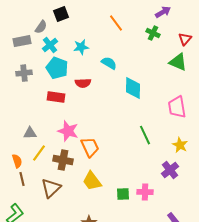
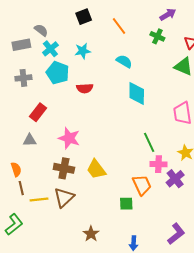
black square: (61, 14) -> (84, 17), moved
gray semicircle: (41, 27) -> (41, 30), turned -88
cyan semicircle: (109, 63) -> (124, 61), moved
red rectangle: (56, 97) -> (38, 112), moved, turned -60
orange trapezoid: (90, 147) -> (142, 185), moved
yellow line: (39, 153) -> (39, 200), moved, turned 48
yellow trapezoid: (92, 181) -> (96, 169), moved
brown triangle: (51, 188) -> (64, 197), moved
pink cross: (145, 192) -> (158, 164), moved

